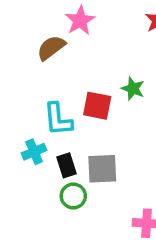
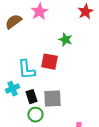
brown semicircle: (51, 48) -> (13, 22), moved
green star: (133, 89) -> (65, 40), moved

